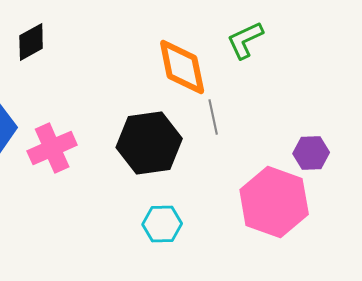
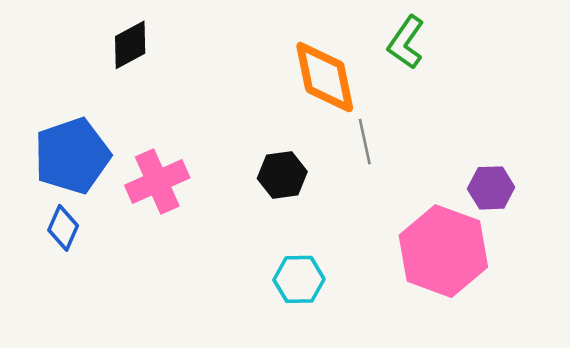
green L-shape: (245, 40) -> (406, 42), turned -30
black hexagon: (149, 143) -> (282, 175), size x0.6

